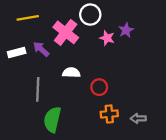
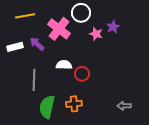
red circle: (99, 87) -> (82, 74), moved
orange cross: (109, 114) -> (74, 104), moved

